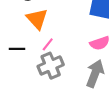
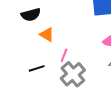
orange triangle: (37, 19) -> (47, 35), size x0.7

